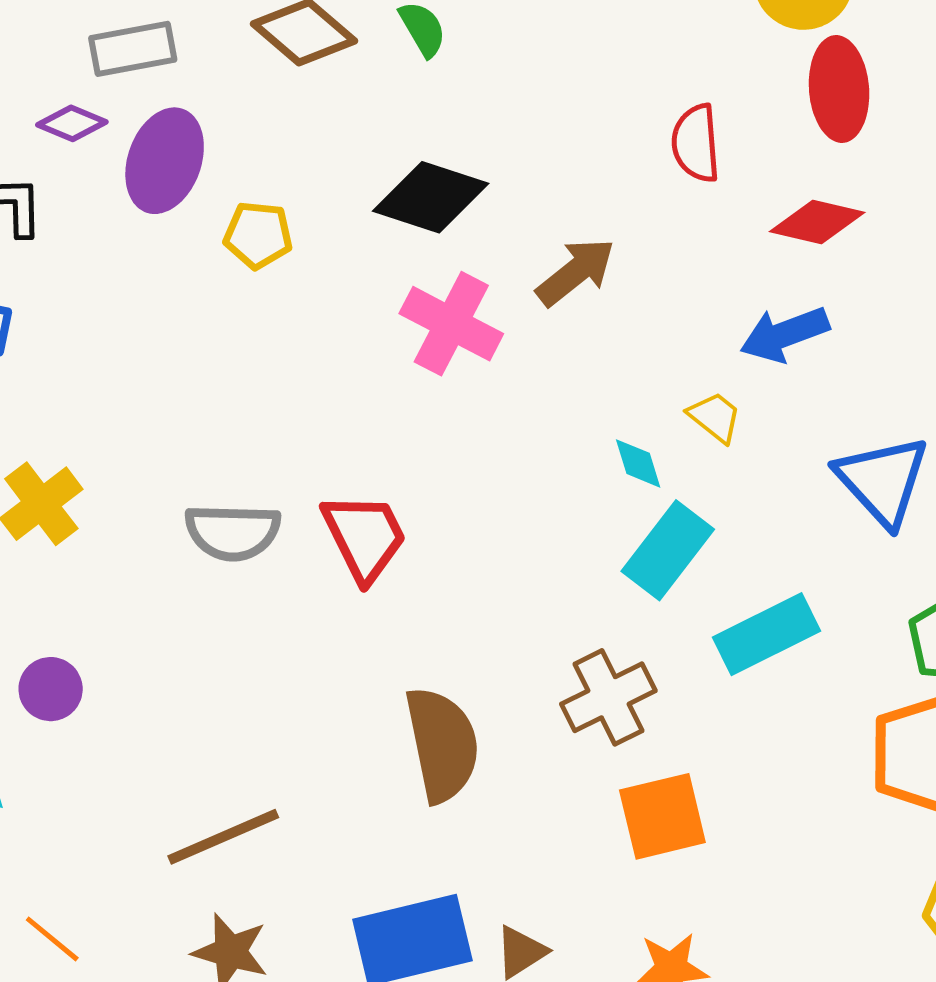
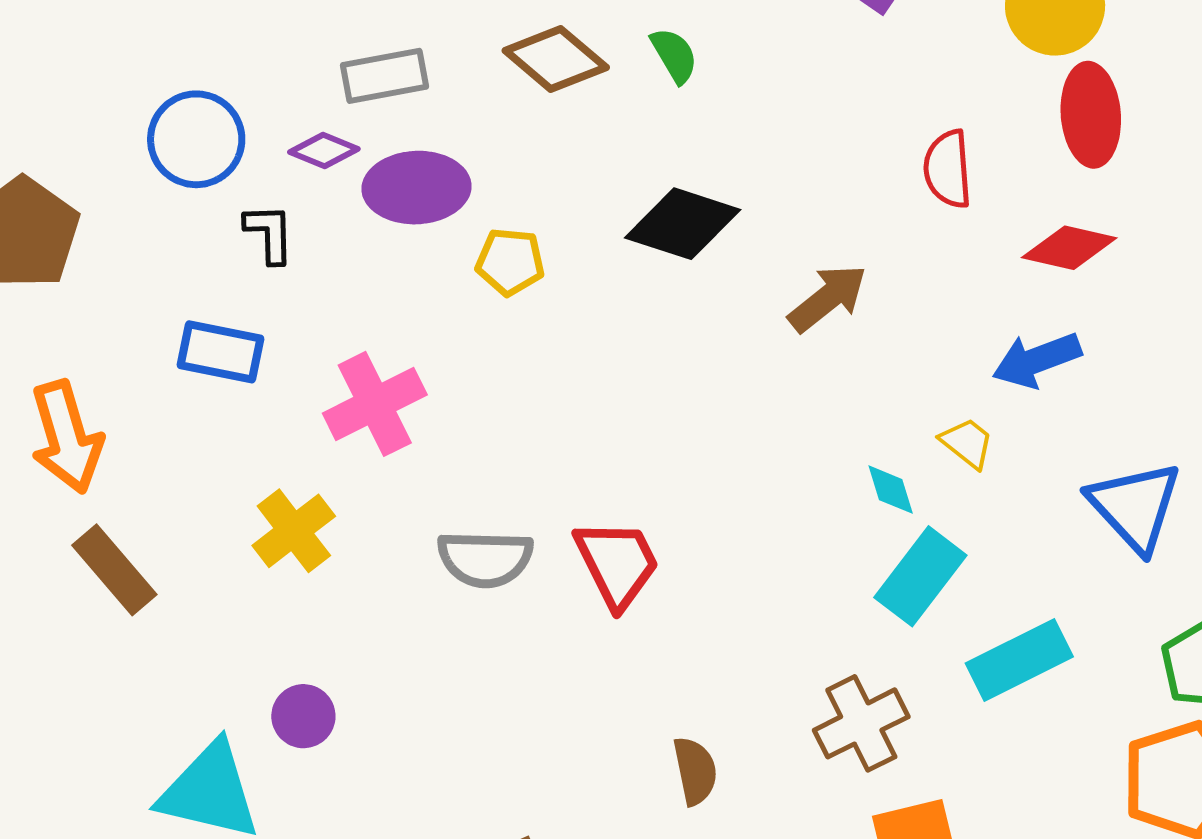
purple ellipse: (165, 161) -> (417, 188), turned 68
pink cross: (451, 324) -> (375, 404), moved, turned 36
brown semicircle: (442, 744) -> (695, 771), size x0.6

